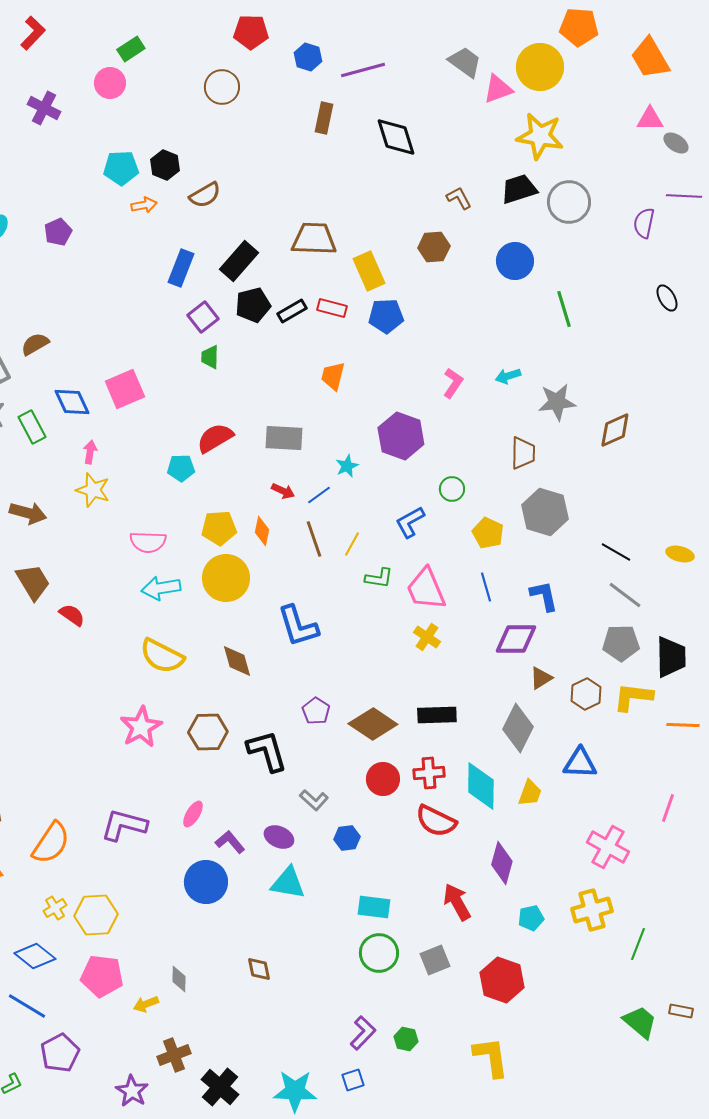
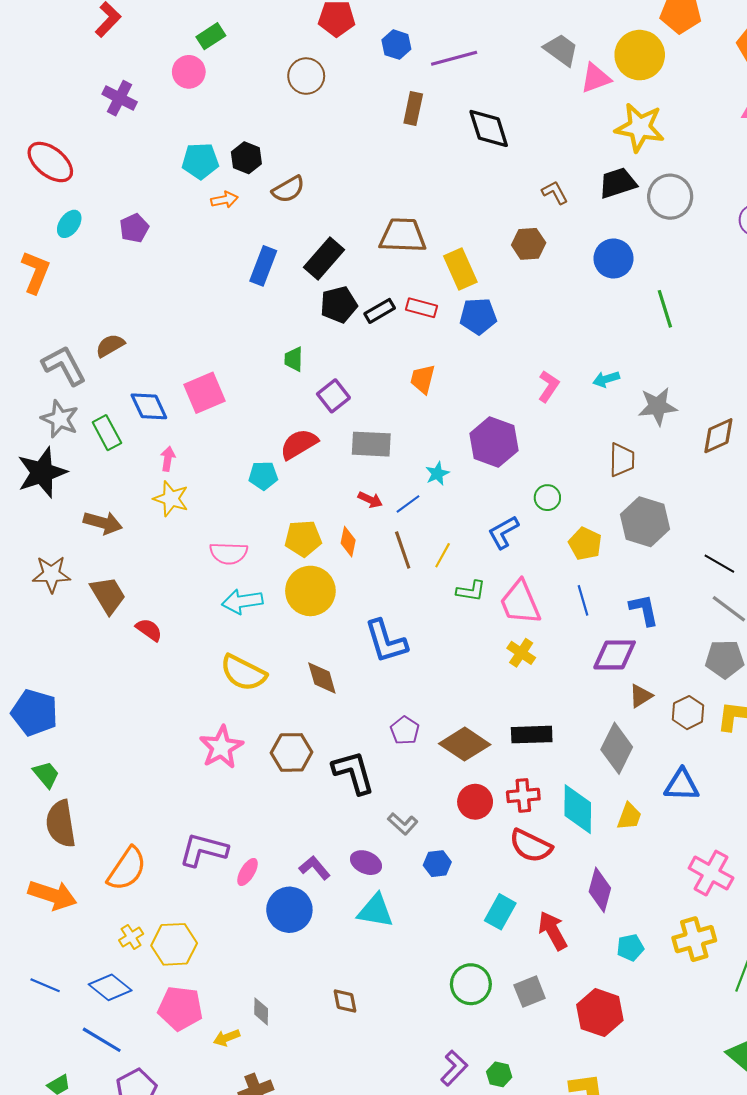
purple square: (203, 317) -> (333, 396), moved
pink ellipse: (193, 814) -> (247, 872), moved
cyan rectangle: (374, 907) -> (500, 912), moved, turned -68

